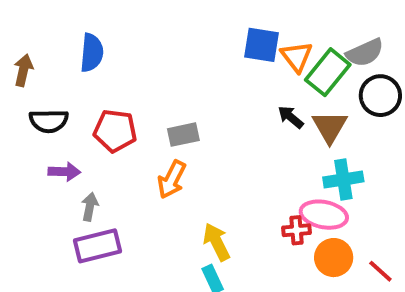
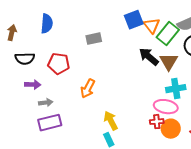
blue square: (261, 45) -> (134, 20), turned -30
black arrow: (291, 117) -> (149, 57), size x1.5
gray rectangle: (183, 135) -> (94, 39), moved
gray arrow: (90, 207) -> (46, 103), turned 72
red cross: (297, 230) -> (157, 122), moved

